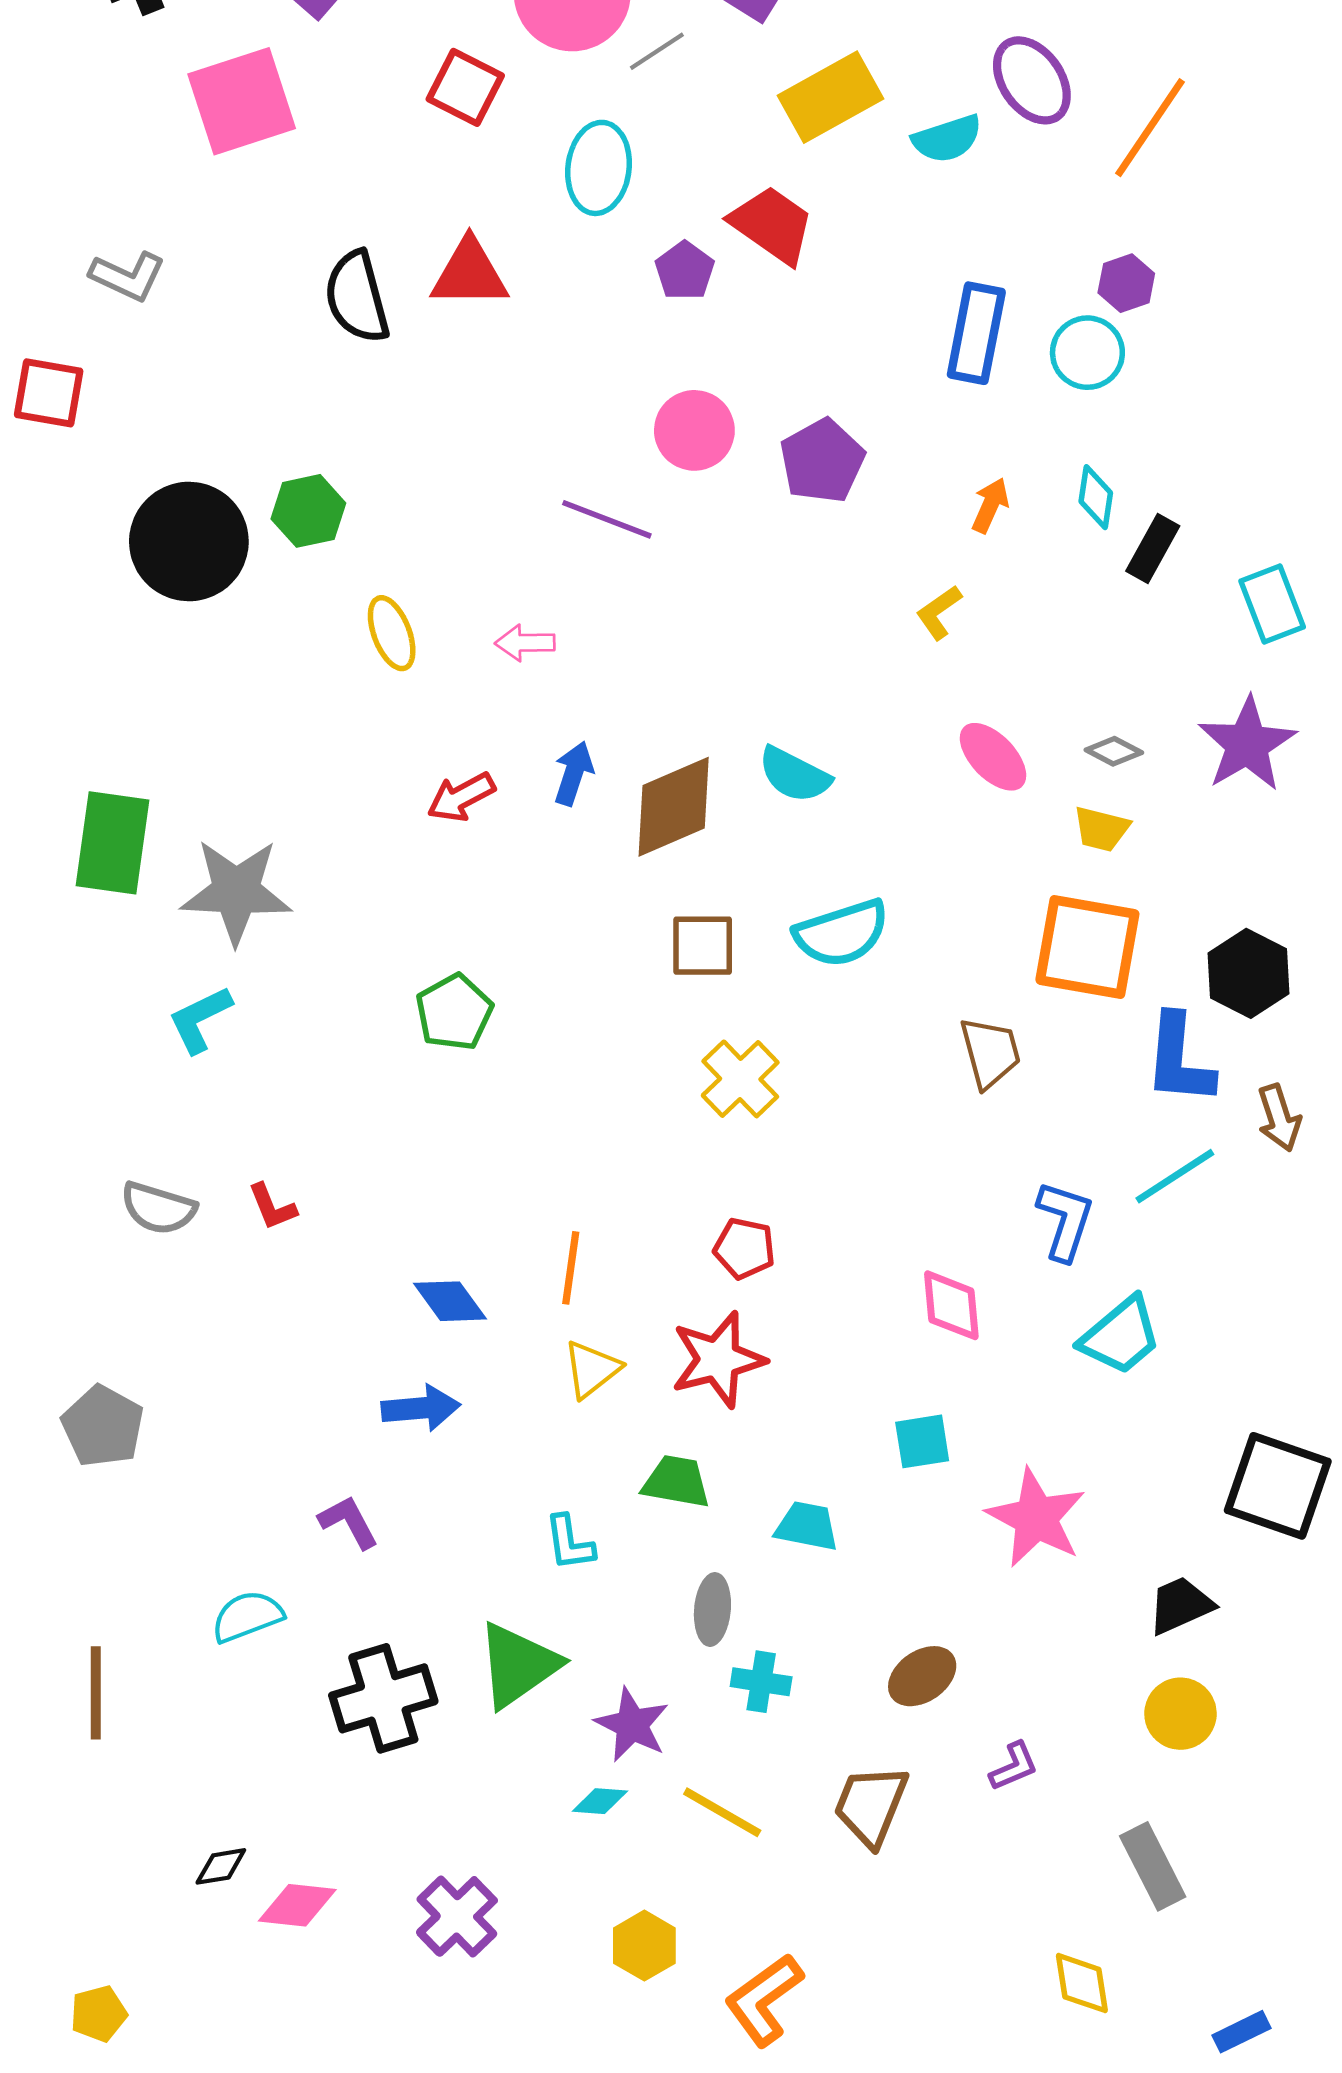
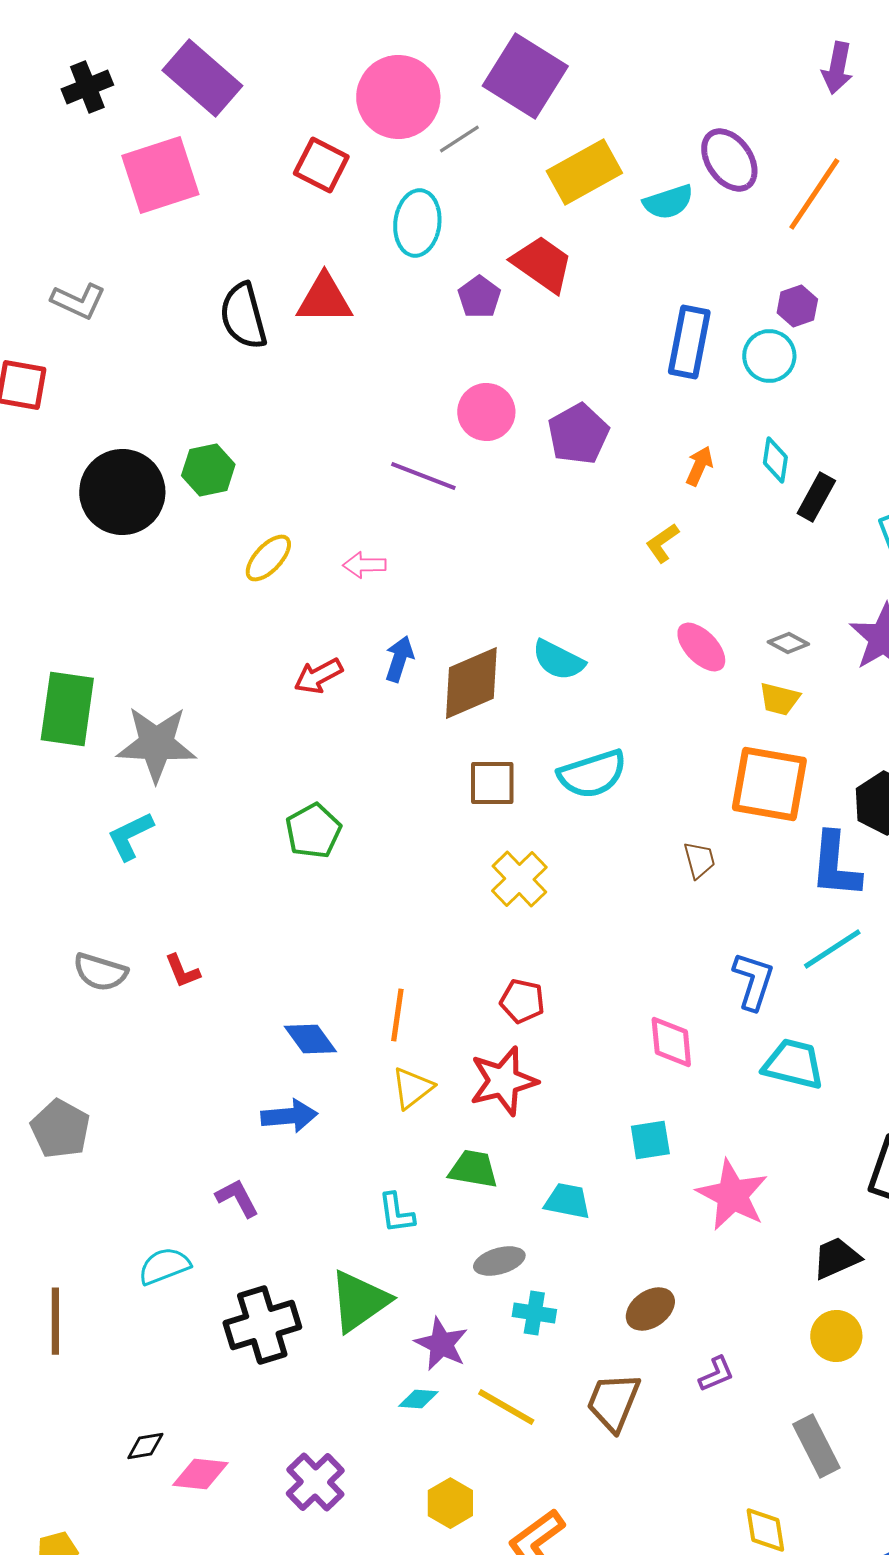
yellow ellipse: (392, 633) -> (268, 558), turned 64
brown trapezoid: (990, 1053) -> (699, 860), size x0.7
cyan trapezoid: (1121, 1336) -> (793, 1064), turned -126
gray ellipse: (712, 1609) -> (499, 1261), turned 69

